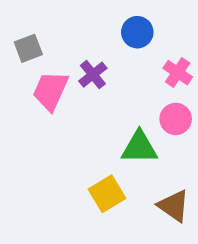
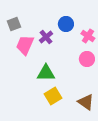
blue circle: (137, 32) -> (66, 24), moved
green triangle: (139, 147) -> (46, 73), moved

